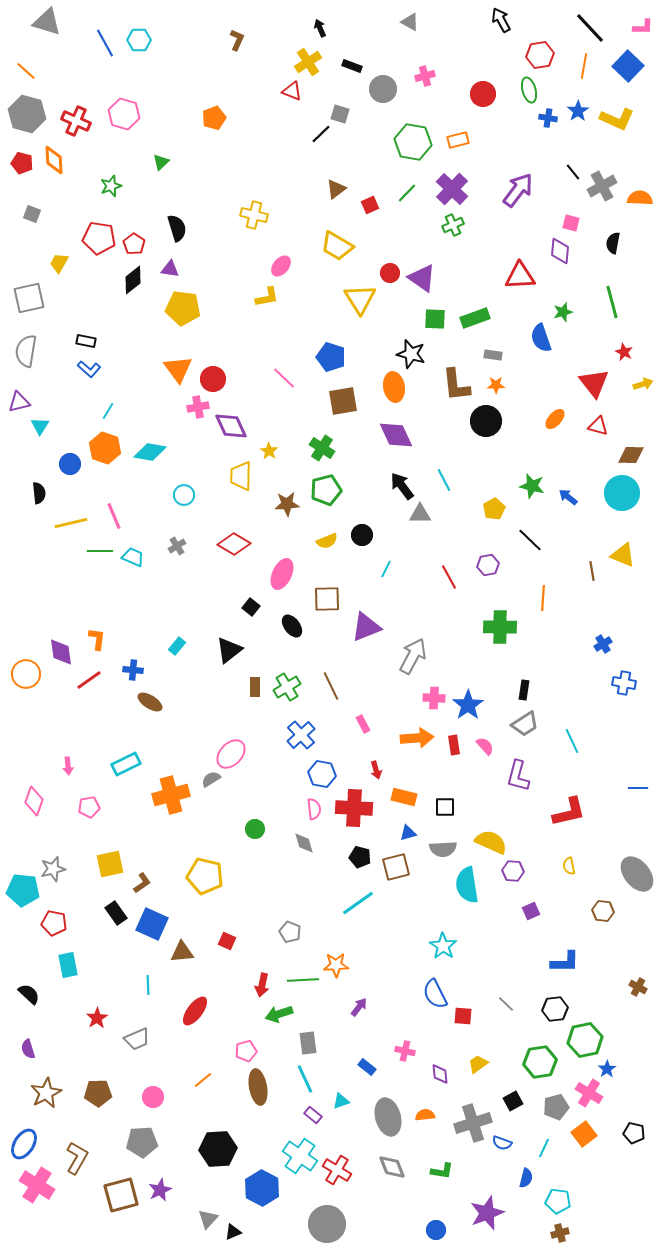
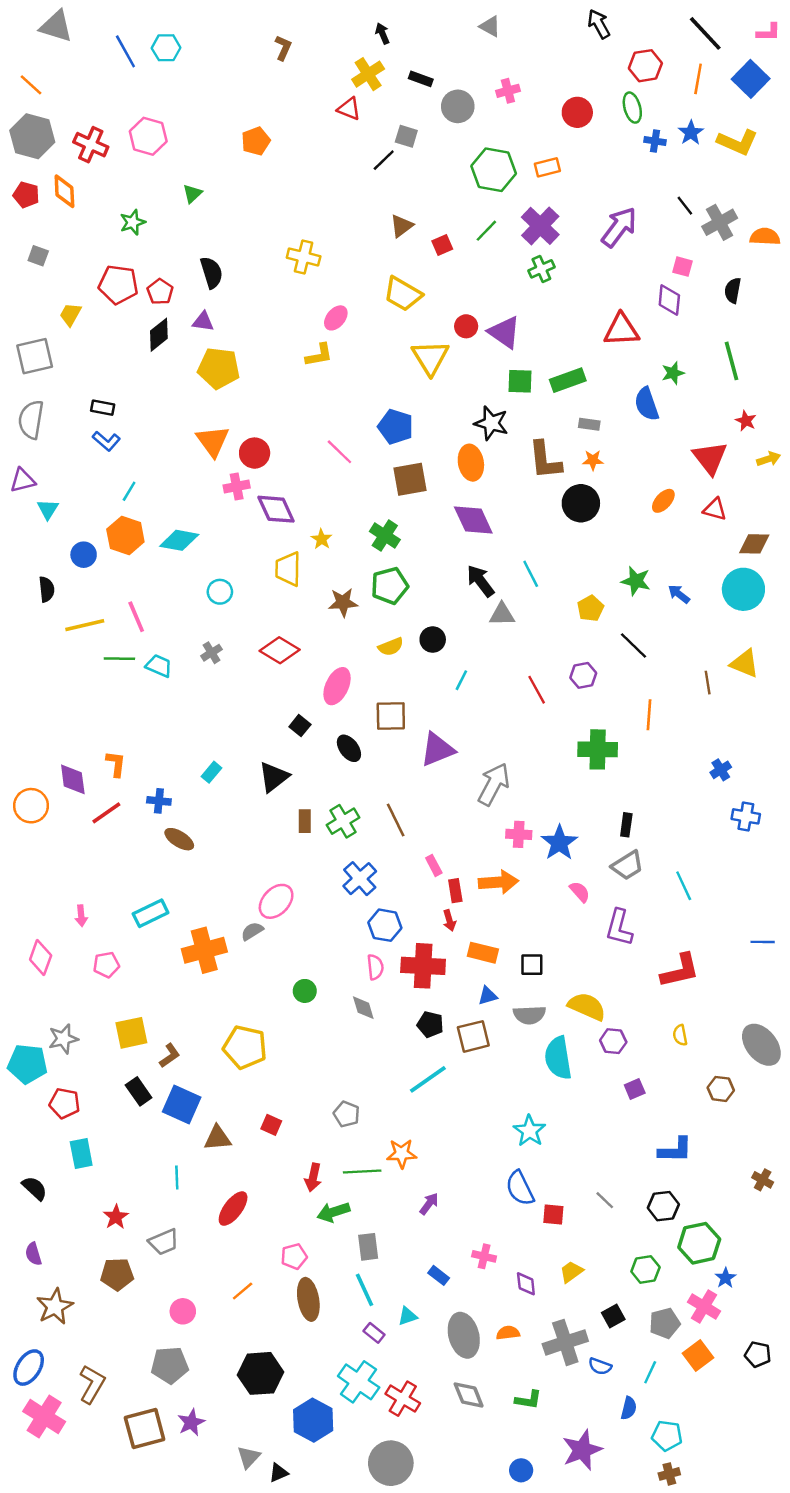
red rectangle: (454, 745) -> (455, 891), moved
green hexagon: (540, 1062) -> (645, 1269), size x0.7
brown pentagon: (98, 1093) -> (117, 1274), moved

